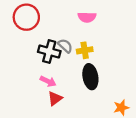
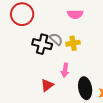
black ellipse: (90, 77) -> (85, 88), moved
pink arrow: (48, 81) -> (65, 70), moved, turned 72

